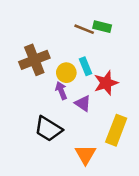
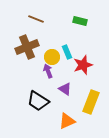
brown line: (84, 29) -> (36, 19), moved
purple triangle: (83, 103) -> (65, 89), moved
orange triangle: (85, 154) -> (67, 121), turned 36

